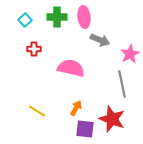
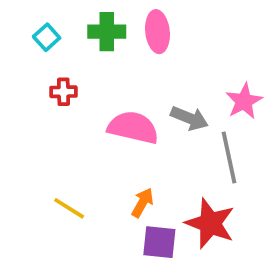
gray arrow: (100, 40) -> (189, 118), moved

